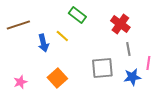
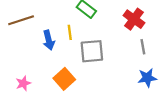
yellow line: (62, 36) -> (70, 32), turned 40
gray square: (102, 68) -> (92, 51), moved

